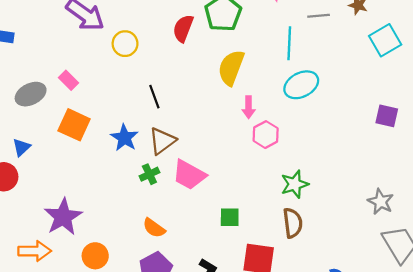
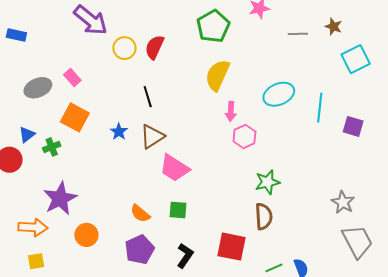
red semicircle: (183, 28) -> (154, 47), moved
cyan line: (289, 43) -> (320, 108), moved
blue star: (124, 138) -> (119, 132), size x0.7
green cross: (149, 174) -> (52, 147), moved
green square: (230, 217) -> (178, 210), moved

